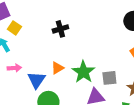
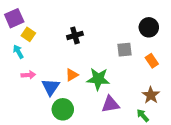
green star: (83, 72) -> (98, 79), turned -30
gray square: (109, 78) -> (125, 50), moved

